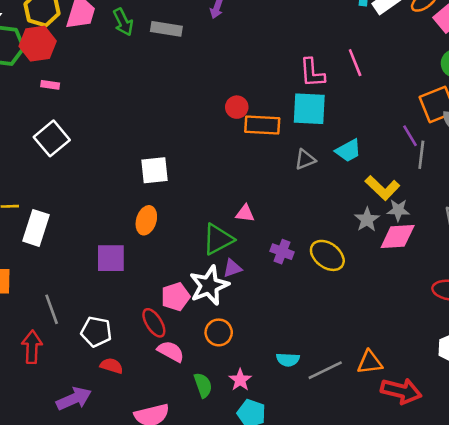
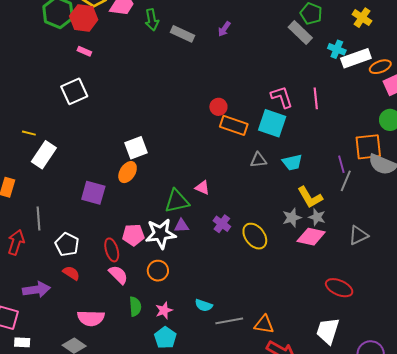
pink L-shape: (312, 73) -> (282, 97), turned 150
white square: (155, 170) -> (136, 148), moved, turned -30

